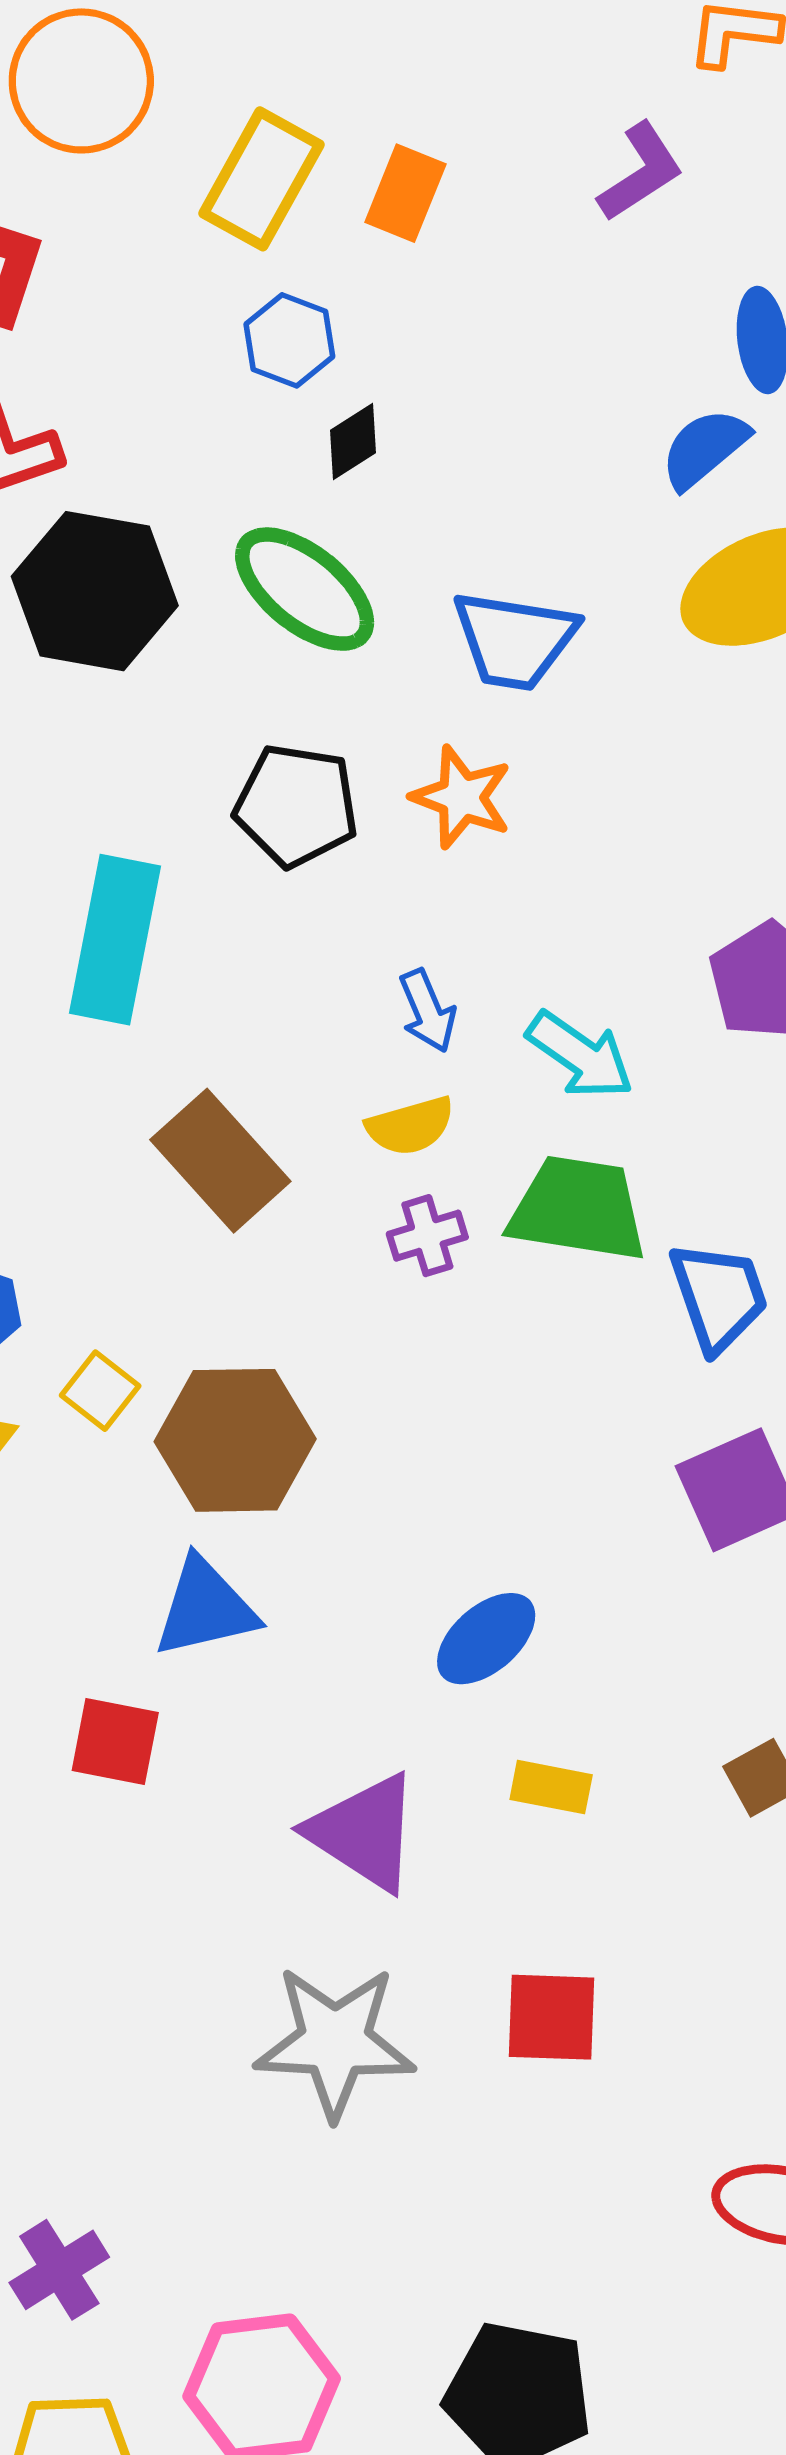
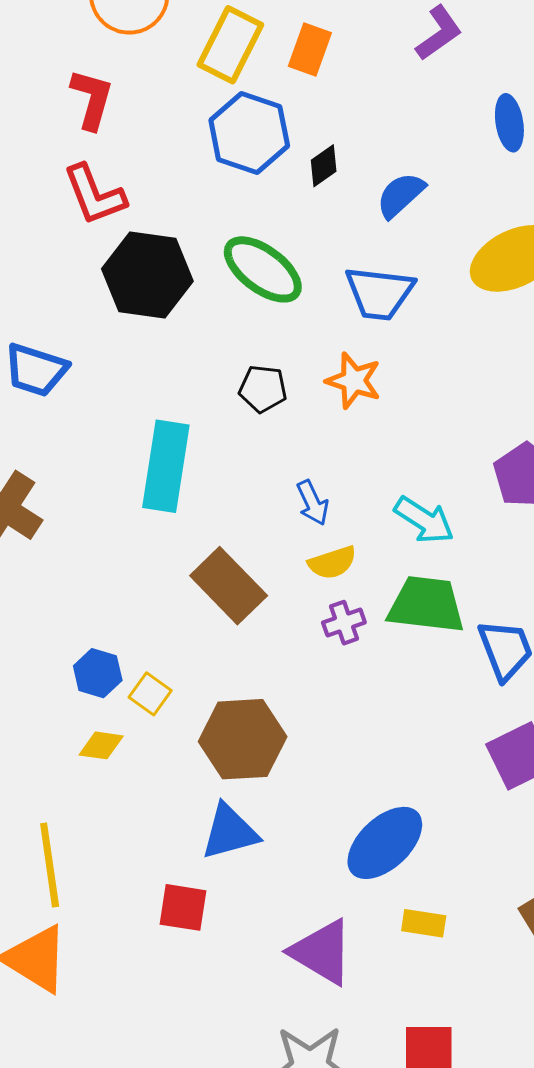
blue hexagon: (289, 340) -> (249, 133), size x1.6
black diamond: (353, 441) -> (324, 166), moved
blue semicircle: (704, 448) -> (401, 195), moved
black pentagon: (296, 805) -> (263, 389), size x0.7
blue arrow: (427, 1011) -> (313, 503), moved
yellow square: (100, 1391) -> (150, 694), moved
blue ellipse: (486, 1639) -> (385, 843), size x1.4

